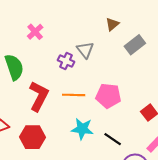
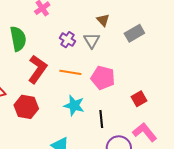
brown triangle: (112, 24) -> (103, 20), moved, turned -40
gray triangle: (85, 50) -> (92, 40), moved
black line: (113, 139) -> (101, 119), turned 42

